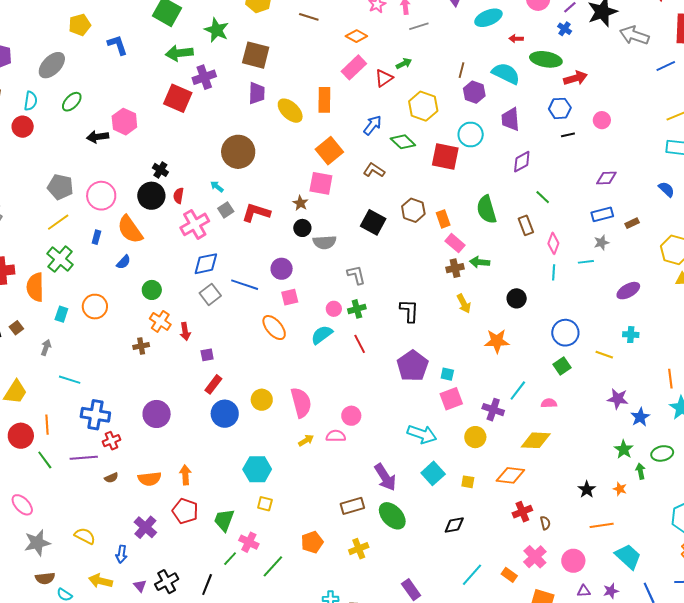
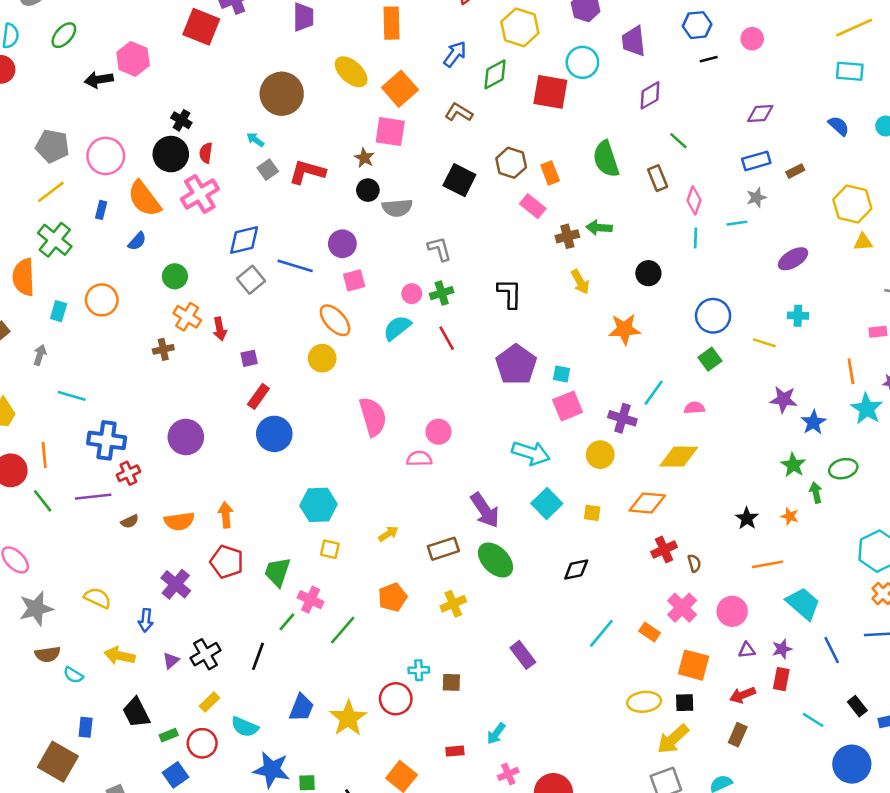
yellow ellipse: (290, 111) -> (351, 72), moved
green diamond: (403, 142) -> (495, 74), turned -70
pink cross: (195, 224) -> (200, 194), moved
pink rectangle: (455, 243) -> (533, 206), moved
yellow circle: (262, 400) -> (322, 358), moved
yellow arrow: (306, 440) -> (388, 534), moved
purple triangle: (140, 586) -> (171, 661), turned 32

